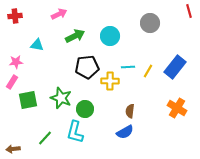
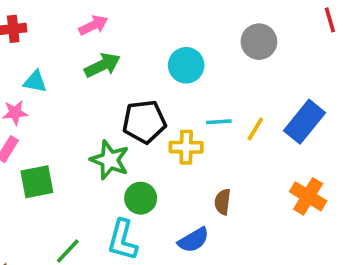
green arrow: (75, 36) -> (102, 65), moved
cyan triangle: (37, 45) -> (35, 82), moved
green star: (61, 98) -> (110, 160), moved
blue semicircle: (125, 132) -> (193, 240), moved

